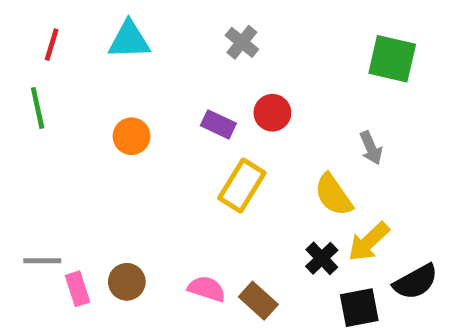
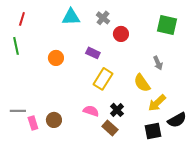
cyan triangle: (129, 40) -> (71, 17), moved
red circle: (272, 113) -> (121, 34), moved
black cross: (322, 258) -> (117, 110), moved
pink semicircle: (207, 289) -> (91, 111), moved

